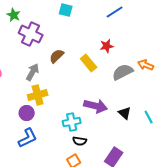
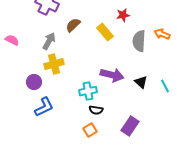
gray semicircle: (123, 72) -> (139, 41), turned -60
purple circle: (27, 113) -> (34, 82), moved

